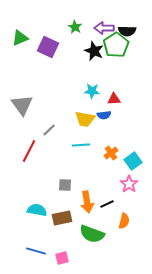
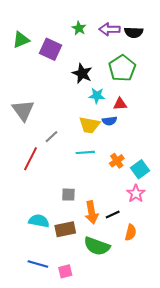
green pentagon: (116, 45) -> (122, 68), moved
black star: (94, 51) -> (82, 73), moved

